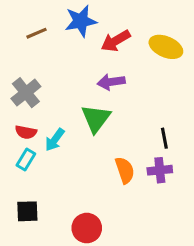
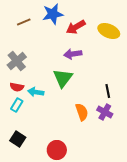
cyan arrow: (55, 140) -> (36, 92), turned 63
purple cross: (160, 170) -> (105, 112), turned 35
black square: (27, 211) -> (18, 139), turned 35

